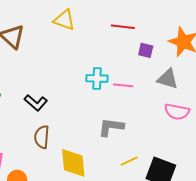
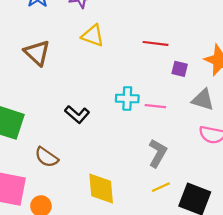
black L-shape: (36, 103) -> (77, 114), moved
gray L-shape: (111, 127) -> (158, 153), moved, turned 112
brown semicircle: (42, 137) -> (47, 157), moved, turned -60

